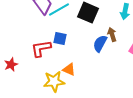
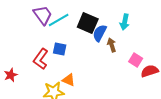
blue semicircle: (100, 44) -> (100, 33), moved
red L-shape: (41, 49) -> (41, 59), turned -45

